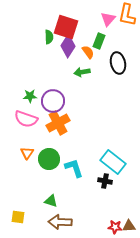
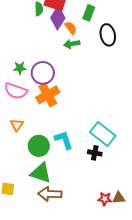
orange semicircle: (88, 52) -> (71, 28), moved
green circle: (49, 159) -> (39, 146), moved
green triangle: (51, 201) -> (41, 173), size x1.6

